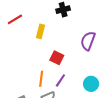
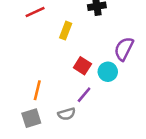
orange line: (41, 79) -> (37, 90), moved
cyan circle: (91, 84) -> (108, 72), moved

